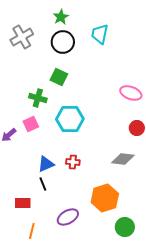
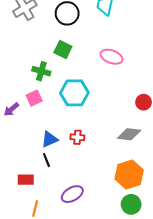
pink ellipse: (131, 93) -> (112, 57), moved
orange hexagon: (105, 198) -> (129, 174), moved

